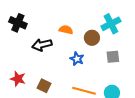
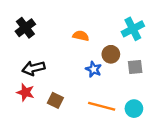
black cross: (18, 23) -> (25, 28), turned 30
brown circle: (92, 38) -> (111, 54), moved
black arrow: (42, 45) -> (33, 68), moved

